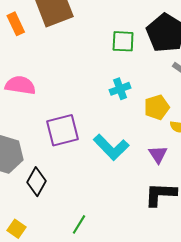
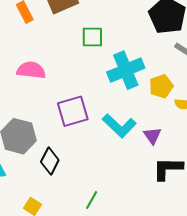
green square: (123, 41) -> (92, 37), moved
cyan cross: (120, 89) -> (126, 70), size x1.8
purple triangle: (158, 154) -> (152, 136), moved

